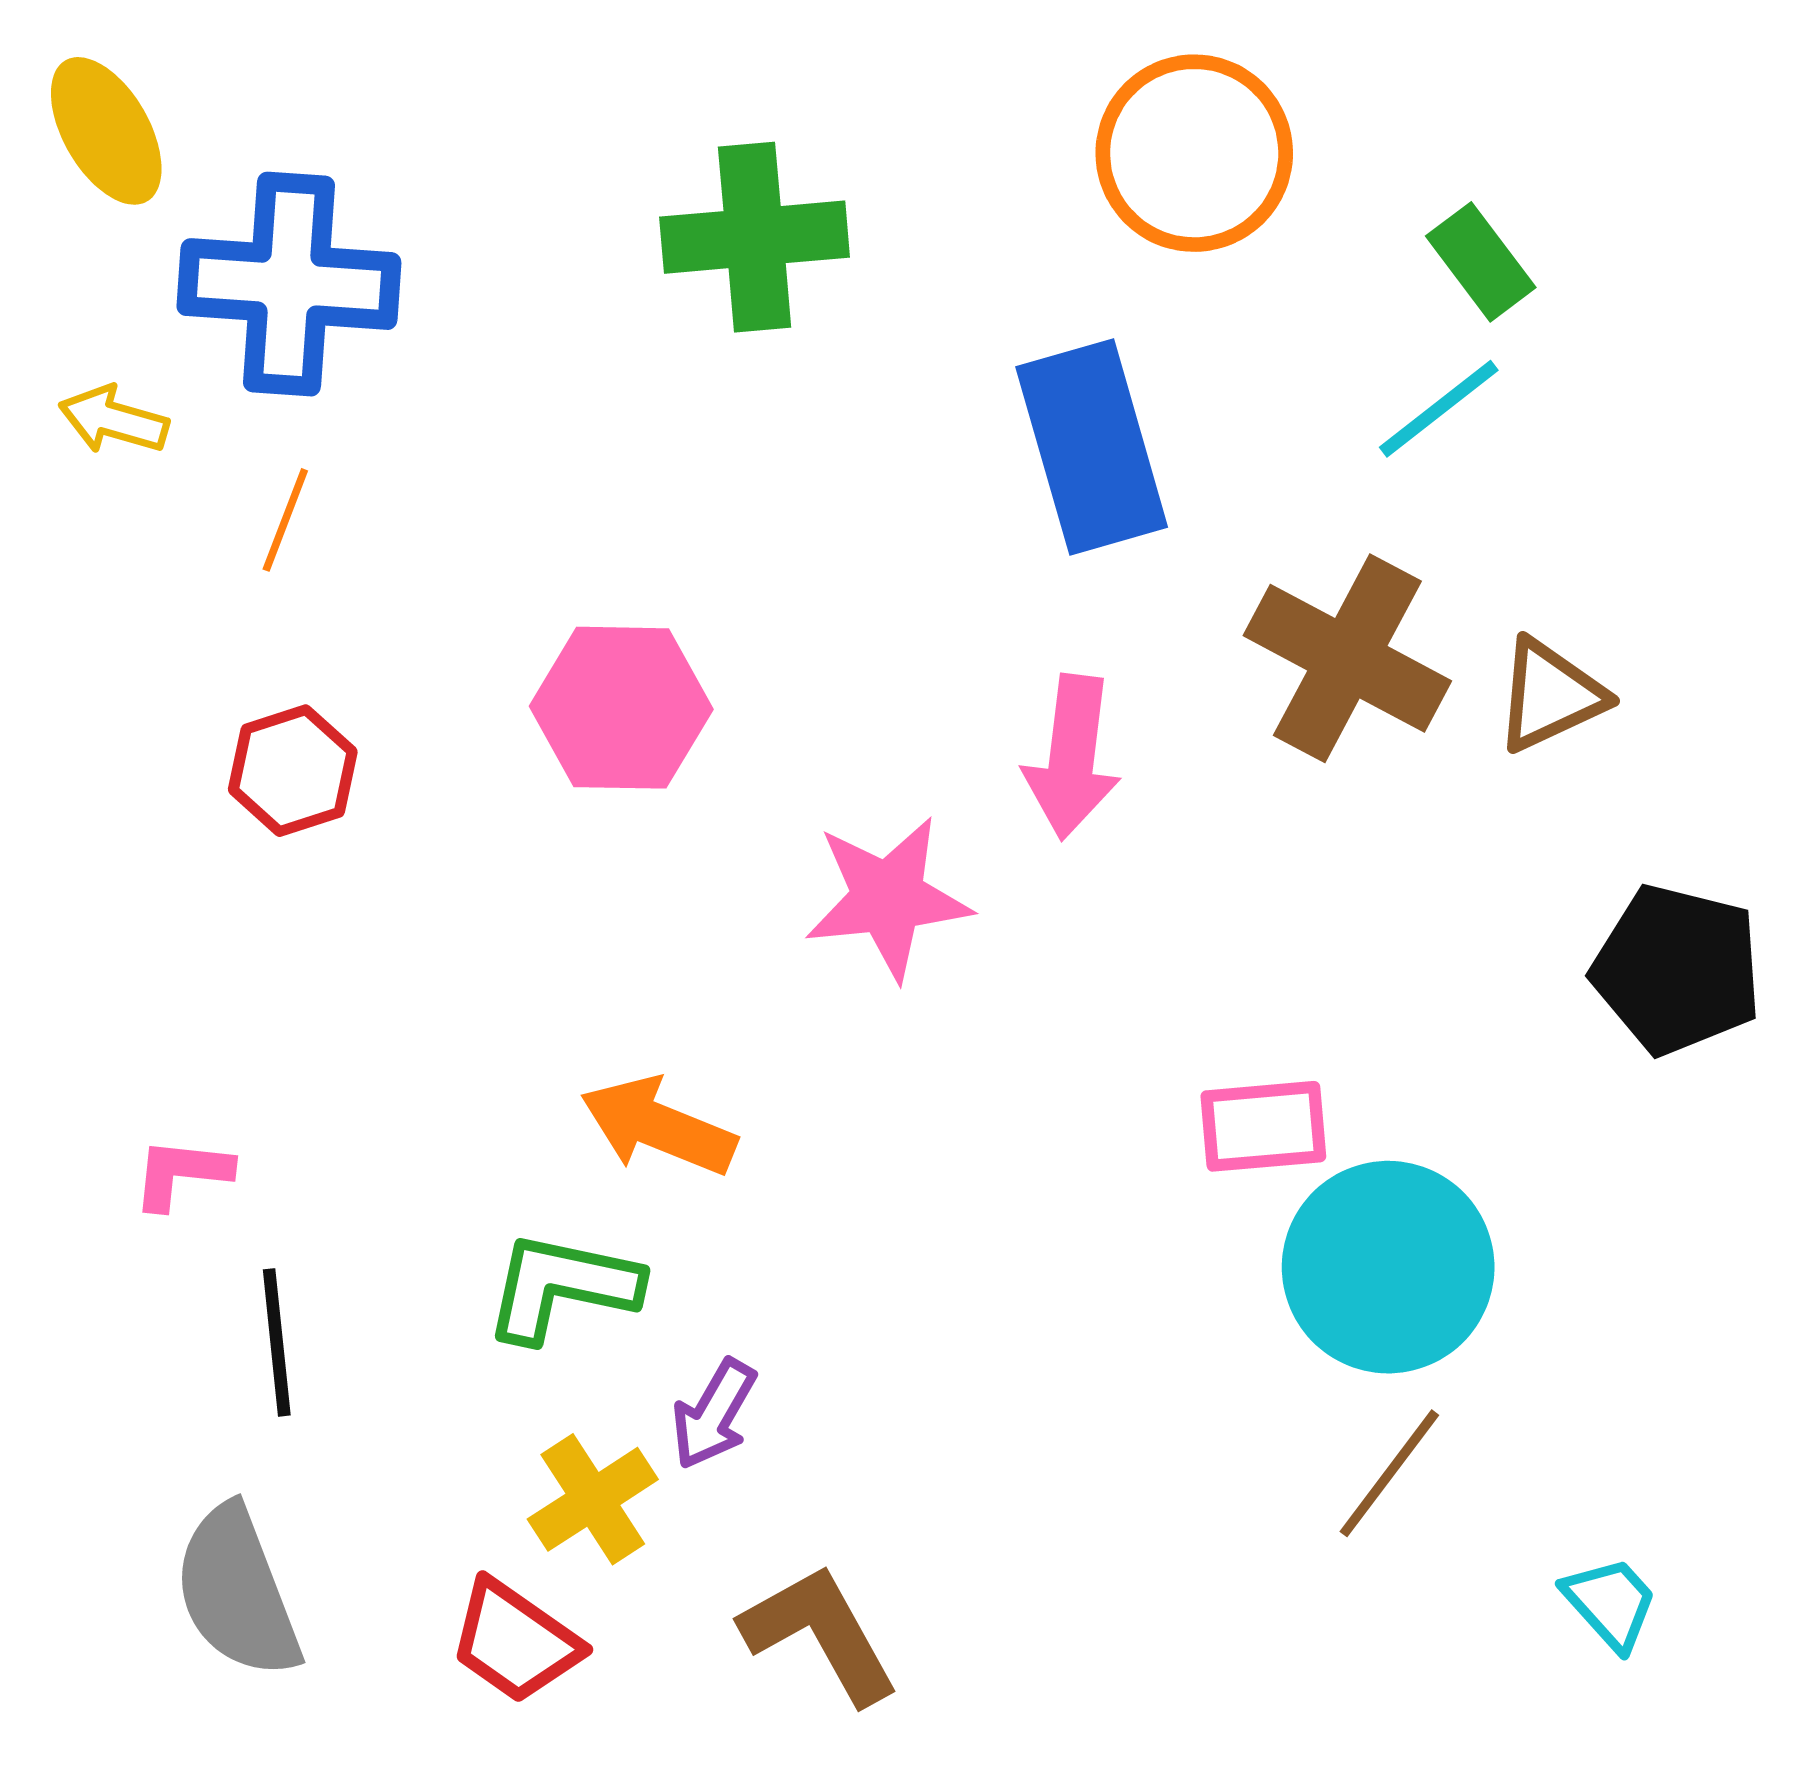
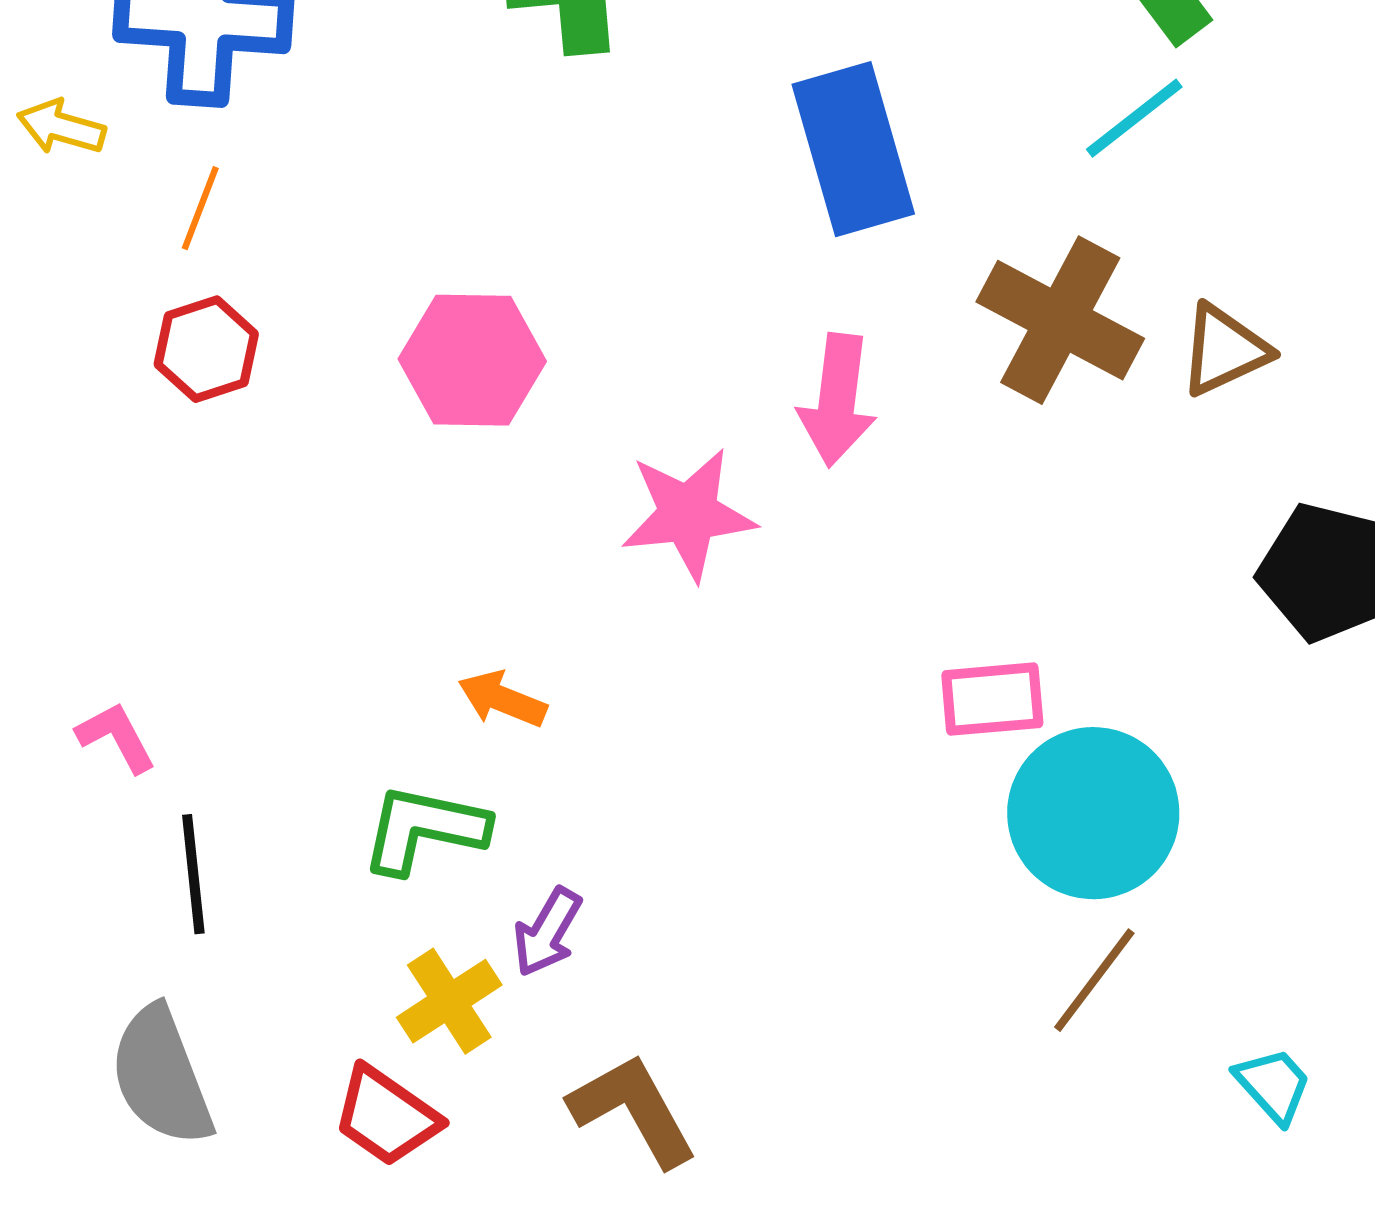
red hexagon: (293, 771) -> (206, 349), moved
orange arrow: (658, 1126) -> (502, 699), size x0.7
pink L-shape: (182, 1173) -> (116, 737), turned 56

